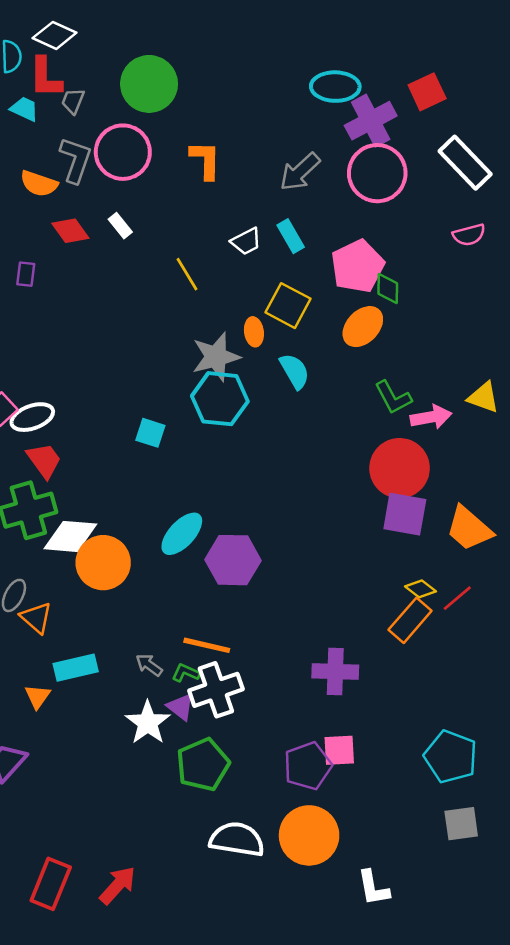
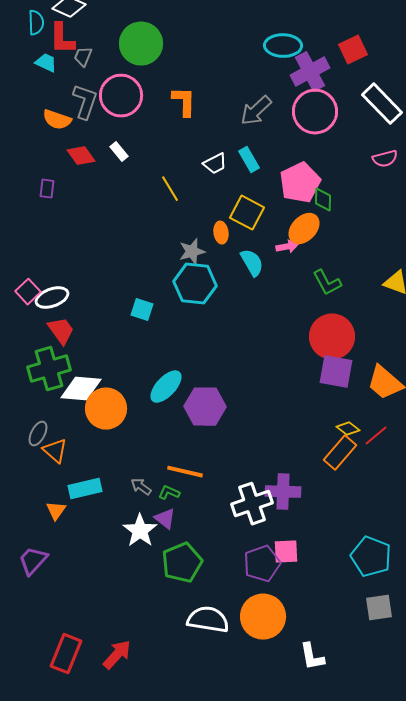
gray star: (216, 357) -> (192, 252), size x0.7
pink arrow: (431, 417) -> (287, 247), moved, size x0.7
white cross: (216, 690) -> (252, 504), moved

